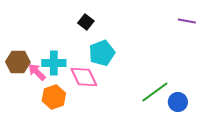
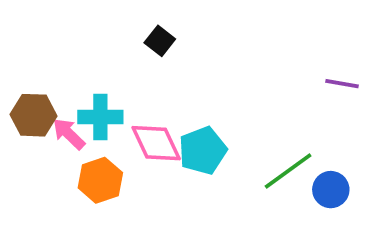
purple line: (187, 21) -> (342, 84), moved
cyan pentagon: (102, 53) -> (203, 151), moved

